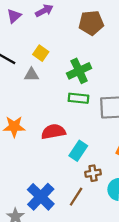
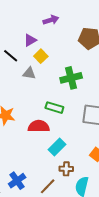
purple triangle: (14, 16) -> (30, 40), moved
green rectangle: (78, 98) -> (54, 108), moved
blue cross: (41, 197) -> (17, 181), size x0.7

